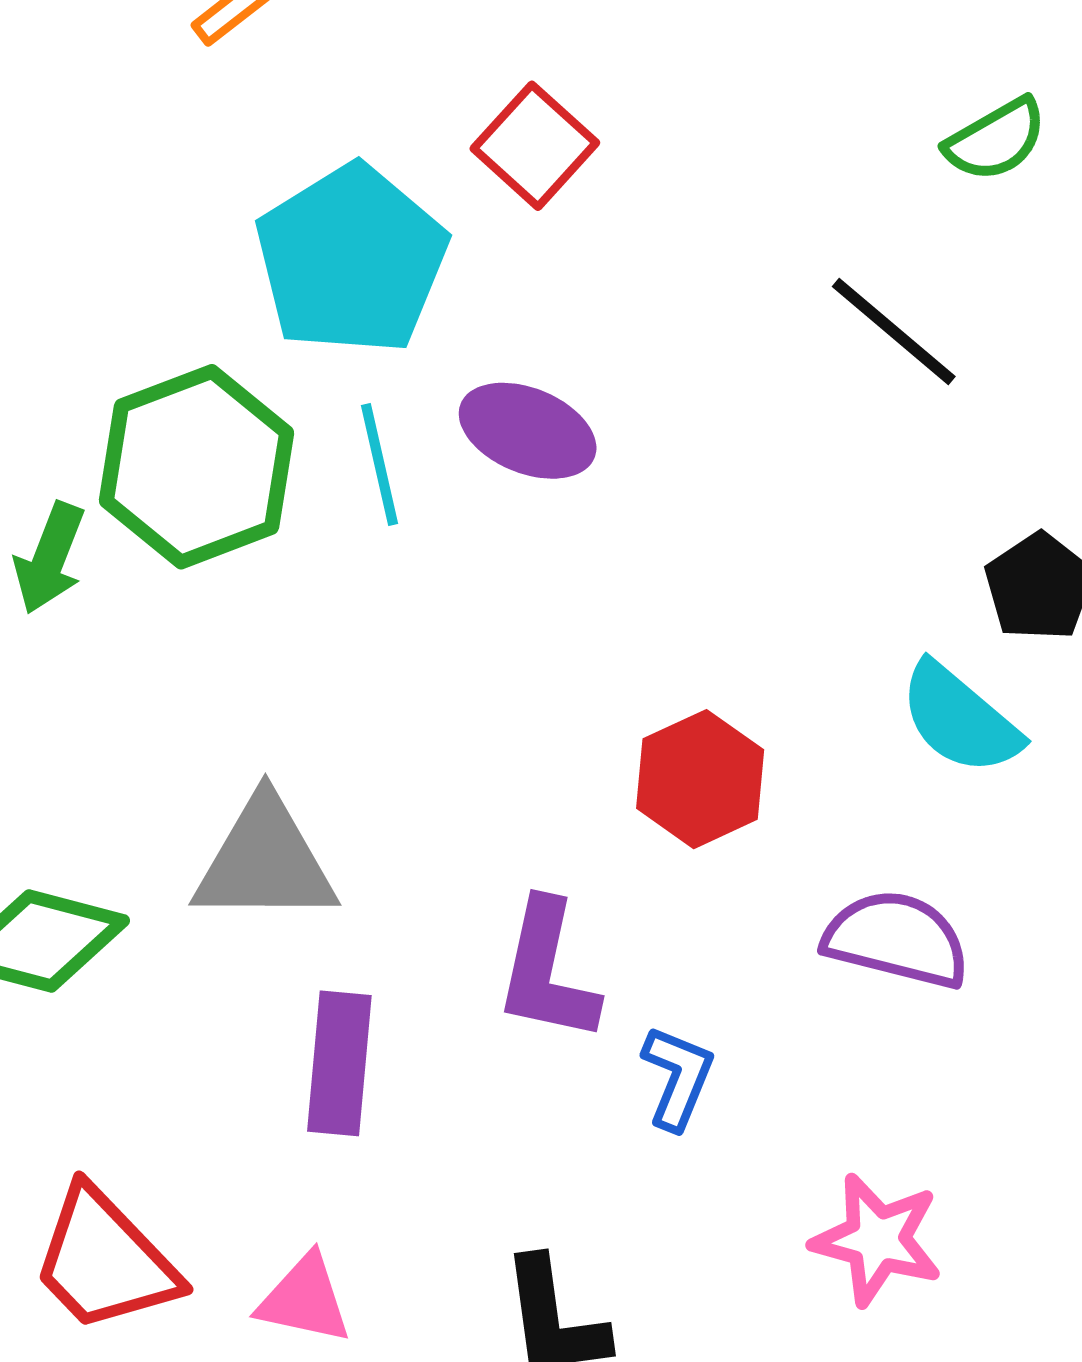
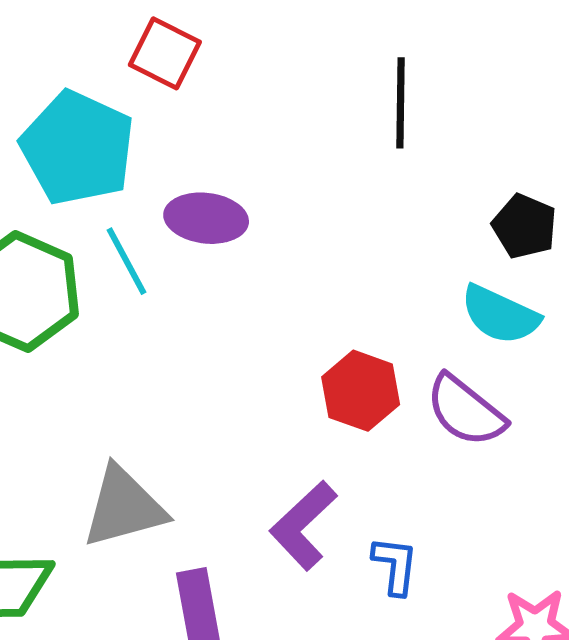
black line: (894, 331) -> (400, 103), turned 66
purple semicircle: (896, 939) -> (466, 411), moved, turned -140
purple L-shape: (547, 971) -> (303, 525), turned 50

